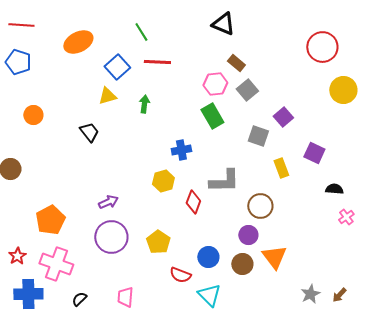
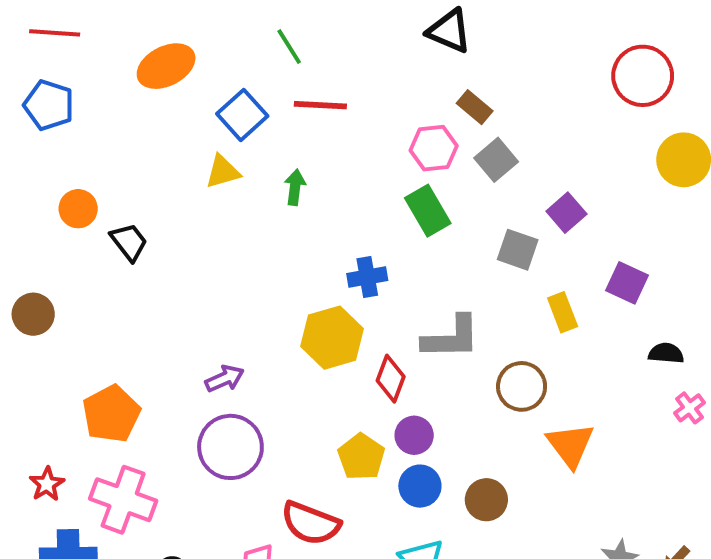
black trapezoid: (89, 132) -> (129, 242), moved
yellow hexagon: (163, 181) -> (332, 338), size x1.4
purple circle: (248, 235) -> (414, 435), moved
yellow pentagon: (158, 242) -> (361, 457), moved
orange triangle: (274, 257) -> (570, 445), moved
red semicircle: (180, 275) -> (311, 523), moved, size x1.4

